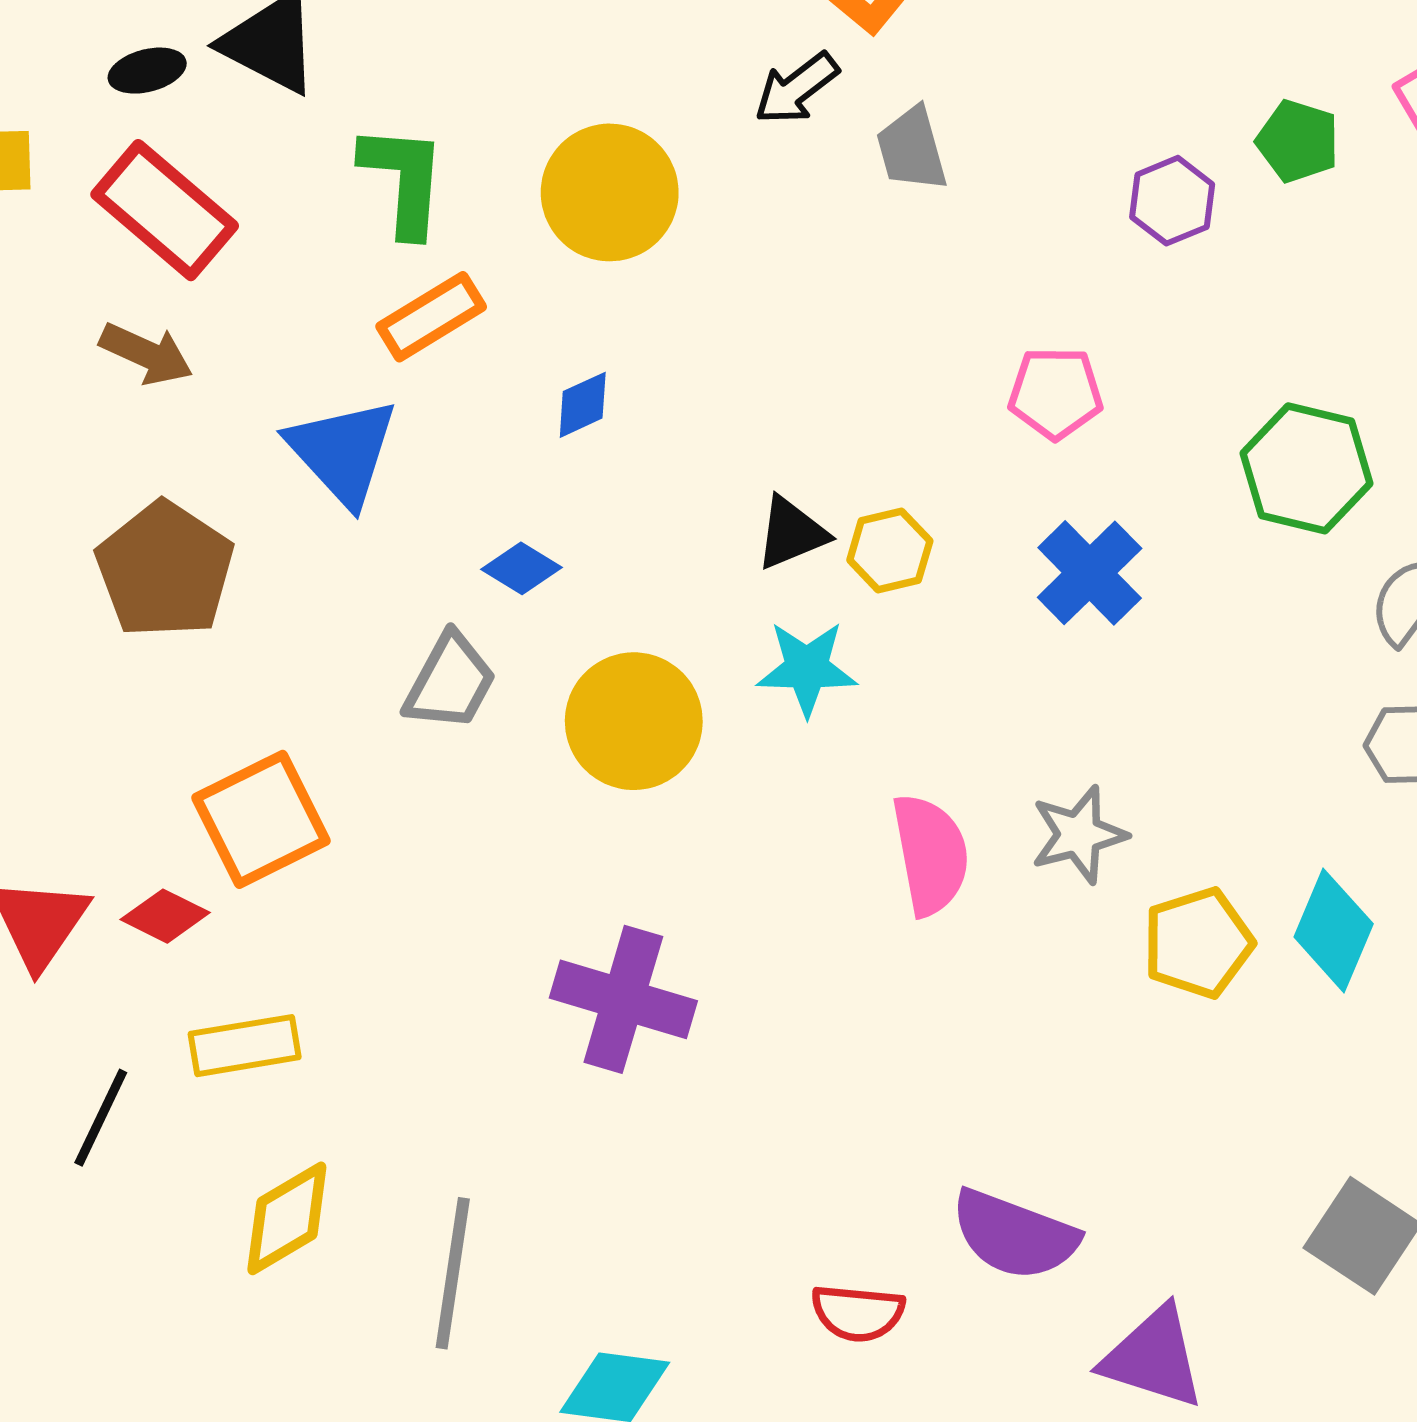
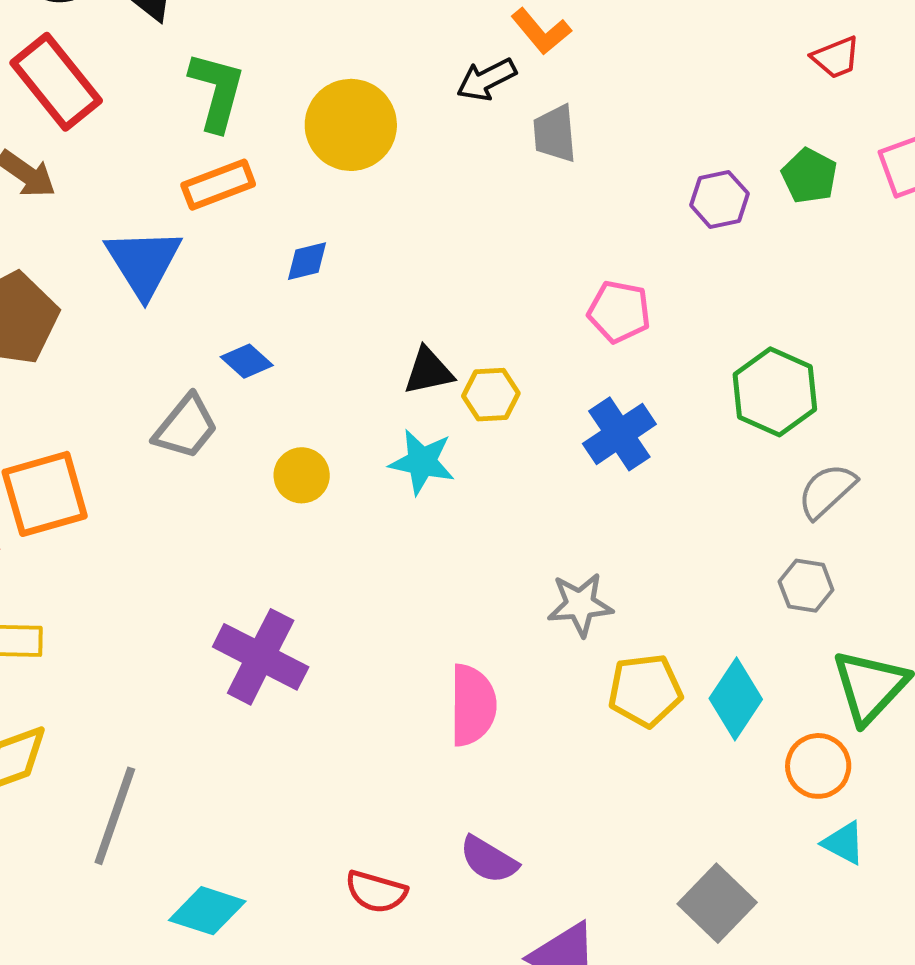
yellow circle: (634, 721) -> (302, 475), size x0.6
pink semicircle: (930, 854) -> (473, 705), moved
purple semicircle: (1014, 1235) -> (489, 860), size x0.7

